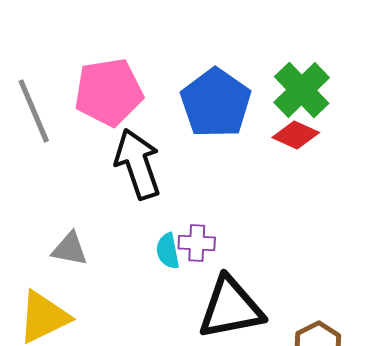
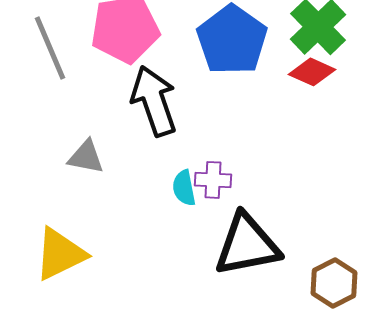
gray triangle: (70, 249) -> (86, 157), moved

